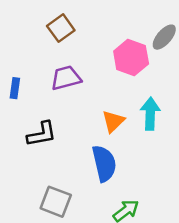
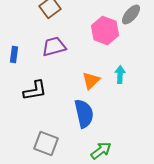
cyan arrow: (150, 114) -> (120, 74), size x0.7

